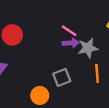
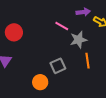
purple arrow: (71, 43) -> (83, 12), moved

